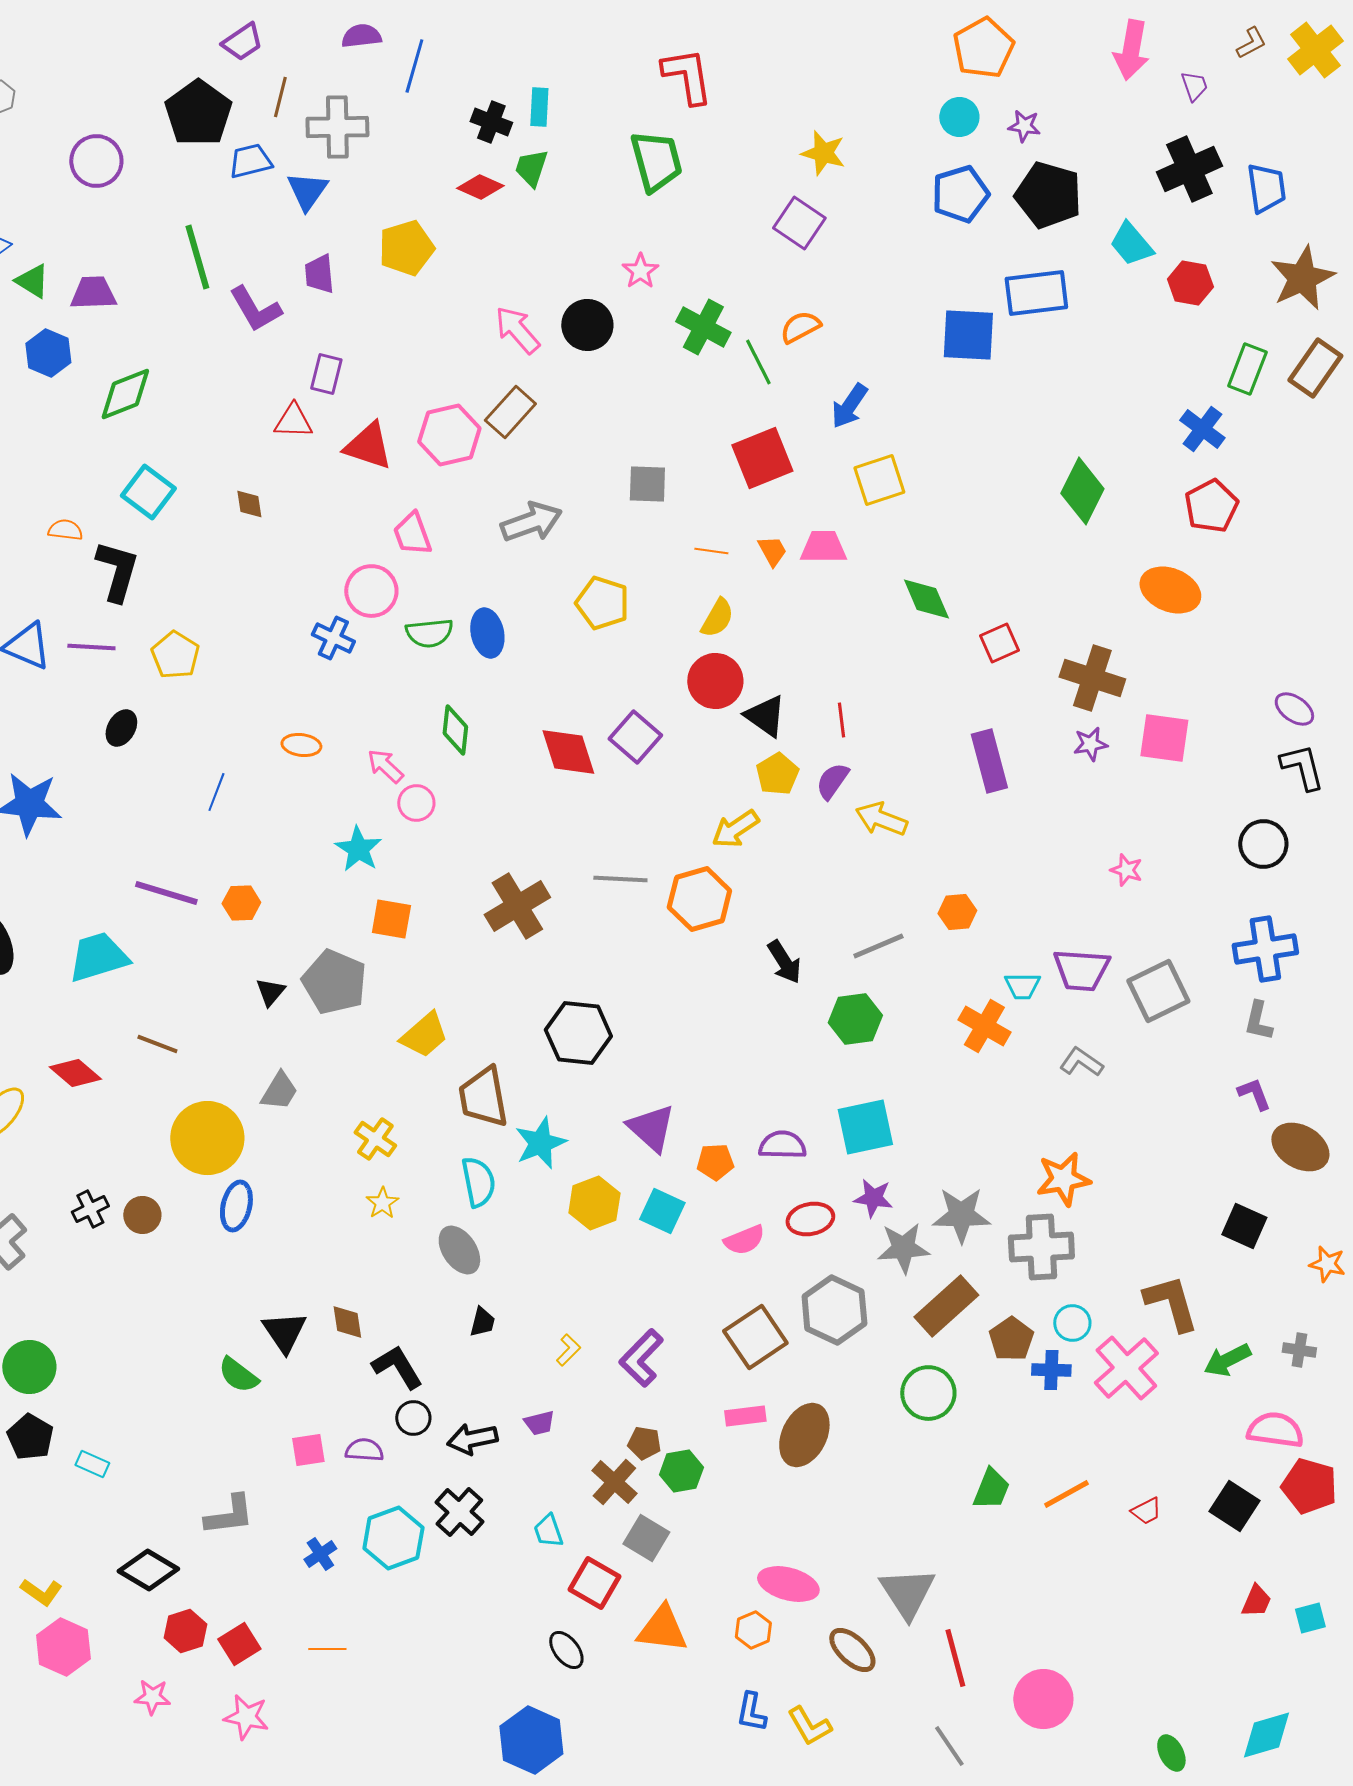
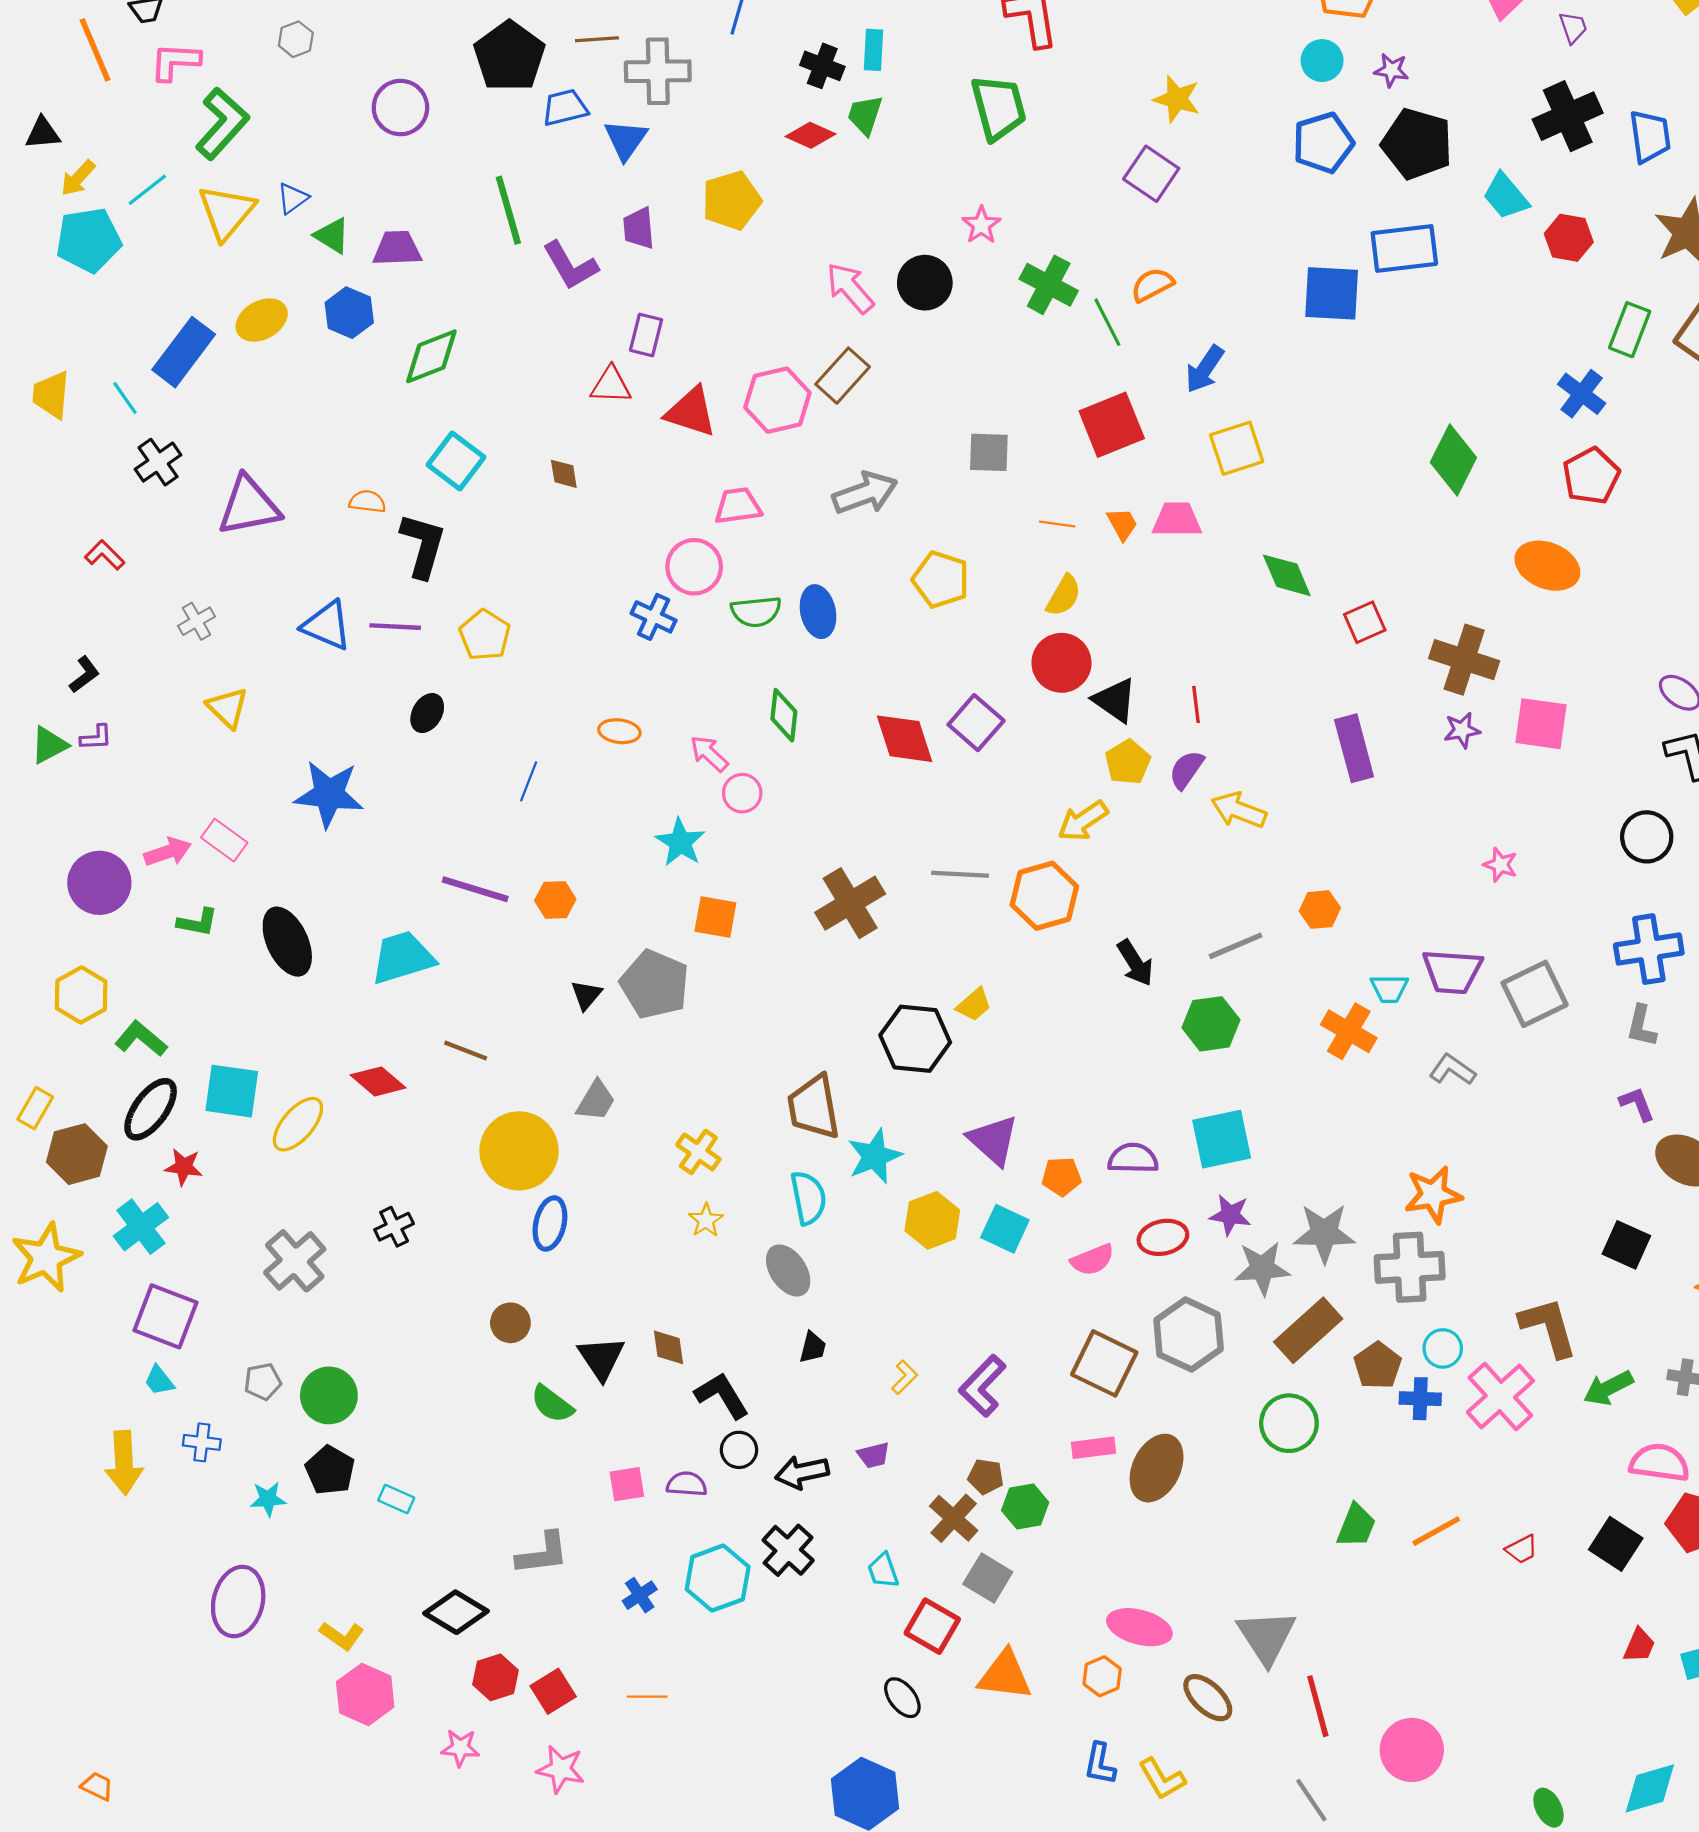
brown line: (280, 97) -> (597, 39), turned 72
pink trapezoid: (412, 534) -> (738, 506), turned 102
yellow trapezoid: (424, 1035) -> (974, 1005), moved, size x0.7
brown circle: (142, 1215) -> (510, 1323), moved
brown square: (755, 1337) -> (1104, 1363), turned -30

